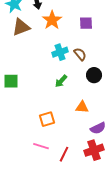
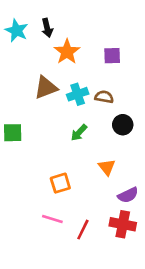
brown triangle: (21, 27) -> (46, 88), moved
brown semicircle: (80, 54) -> (104, 97), turned -40
orange triangle: (82, 107) -> (107, 167), turned 48
red cross: (94, 150) -> (123, 224), turned 30

